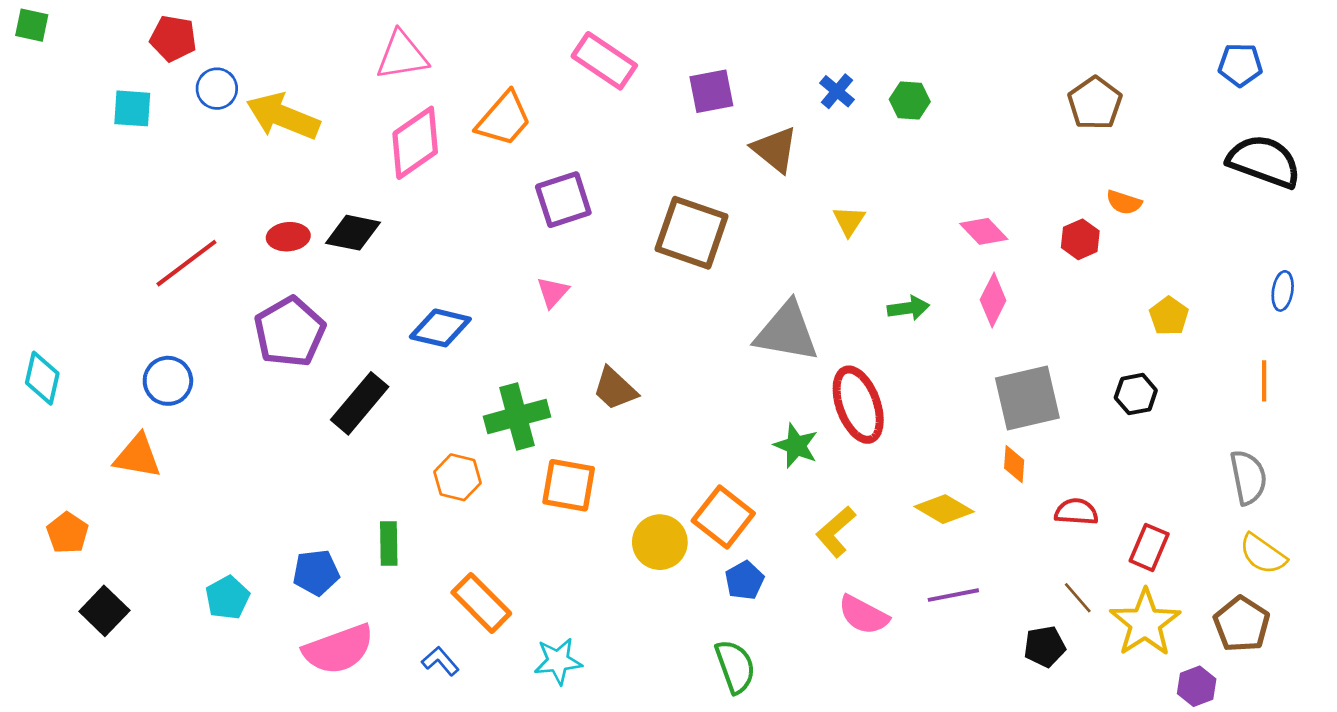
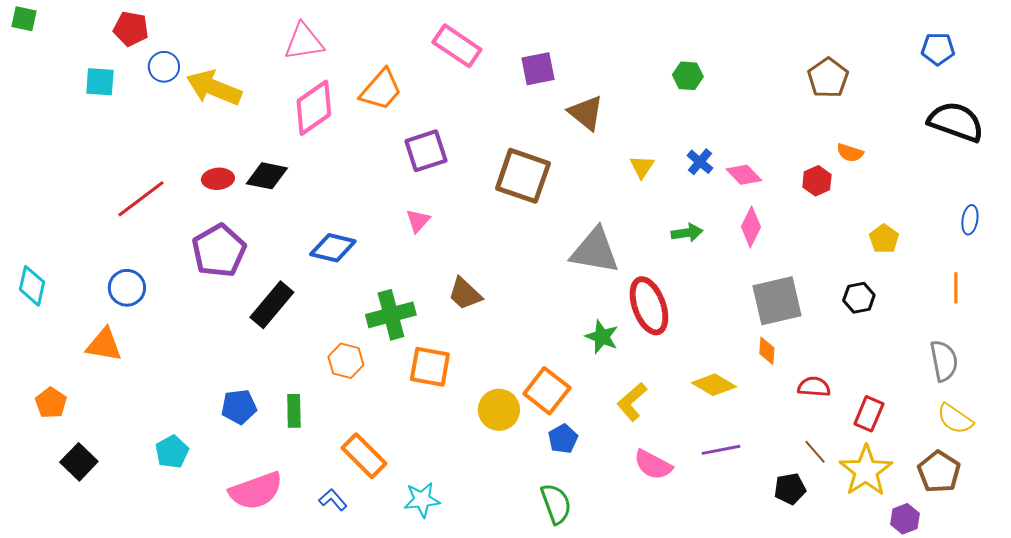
blue cross: (837, 91) -> (700, 162), moved
blue pentagon: (316, 573) -> (239, 407), moved

